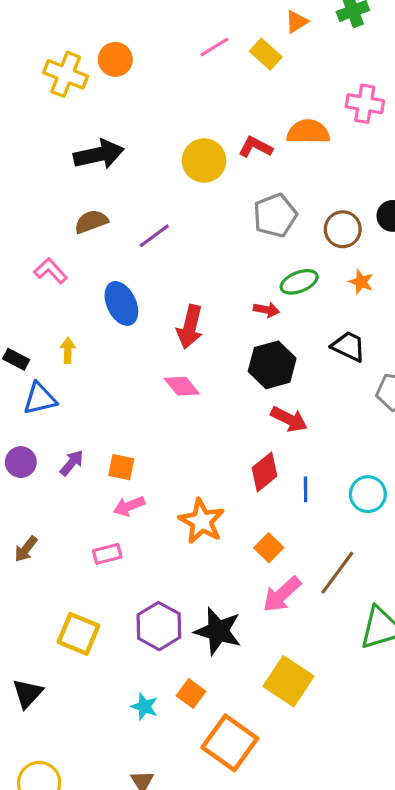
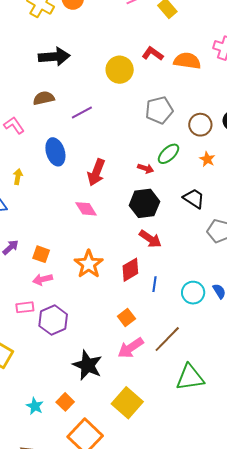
red L-shape: (255, 147) -> (153, 54), moved
green ellipse: (299, 282) -> (169, 154), turned -30
orange star: (202, 521) -> (89, 264), moved
purple hexagon: (159, 626) -> (53, 320), moved

